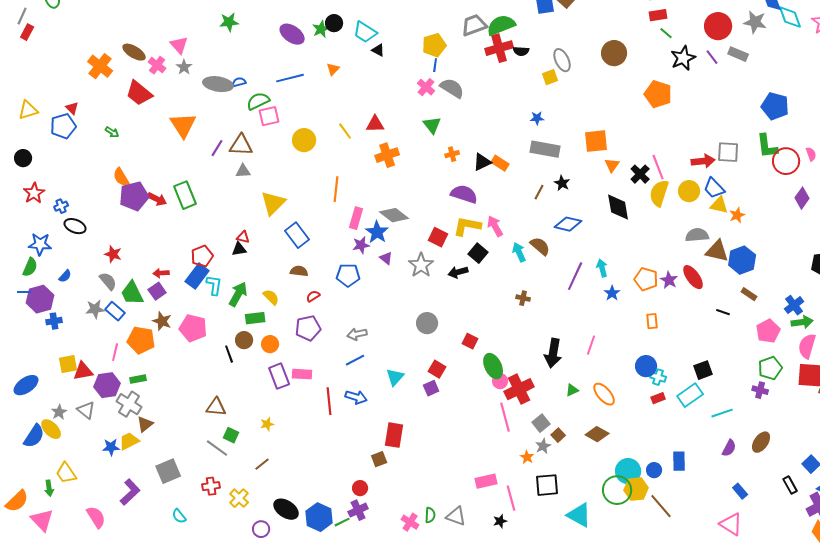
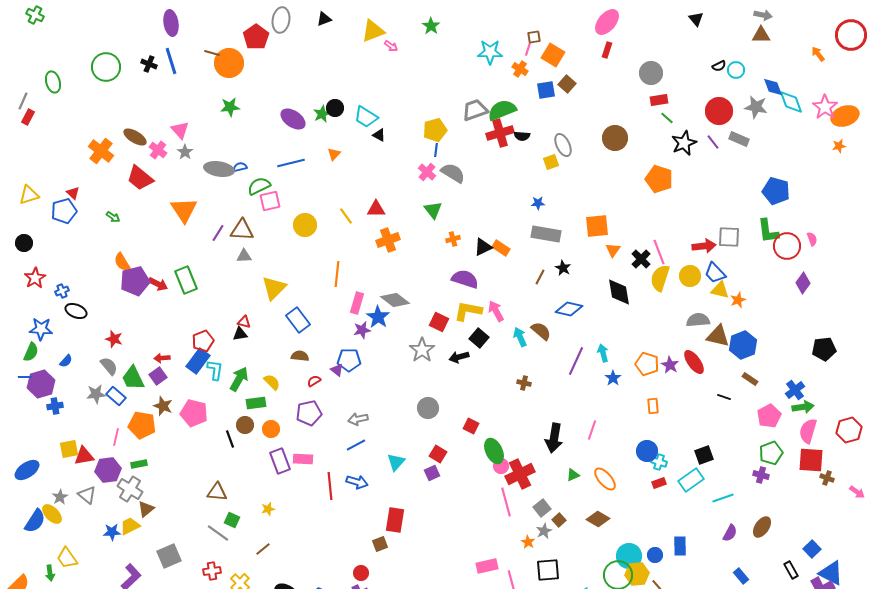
purple triangle: (386, 258) -> (337, 370), moved

